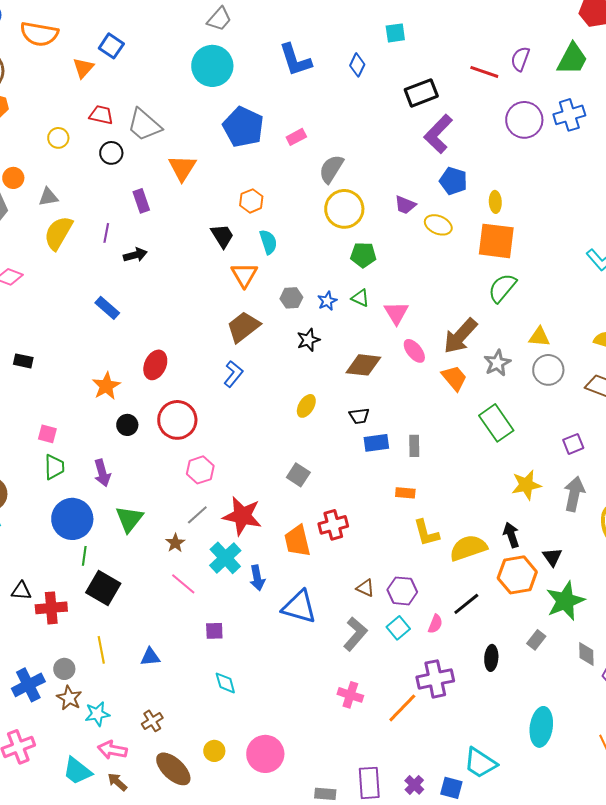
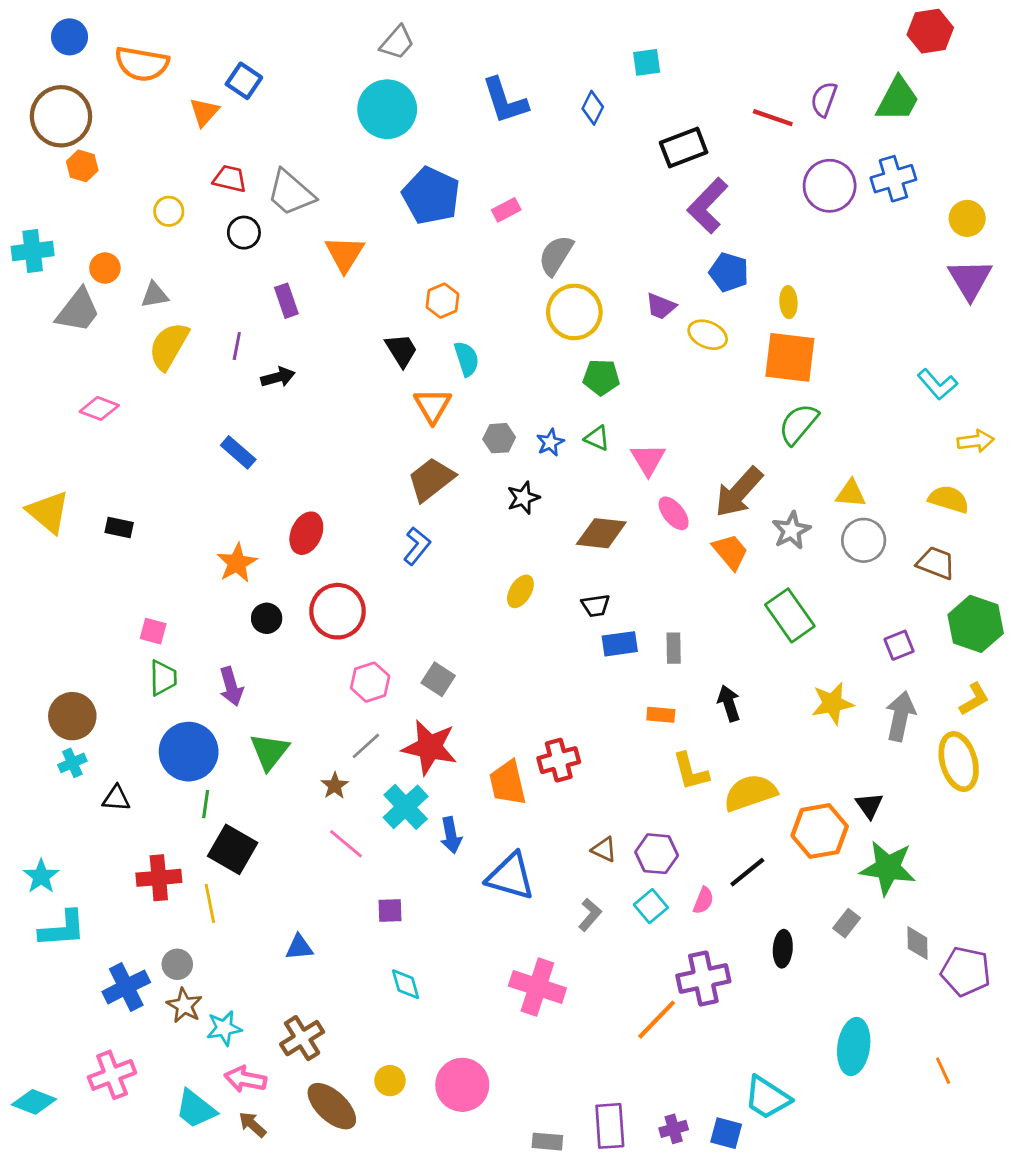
gray square: (298, 475) -> (438, 679), moved
black arrow: (511, 535) -> (729, 703), moved
black triangle: (21, 591) -> (116, 798), moved
green star: (565, 601) -> (888, 868), turned 30
gray L-shape: (355, 634) -> (590, 915), size x0.7
yellow line: (101, 650) -> (210, 903), moved
pink cross: (350, 695) -> (537, 987), moved, size x1.5
brown cross: (152, 721) -> (302, 1038), size x1.4
purple cross: (414, 785) -> (674, 1129), turned 30

